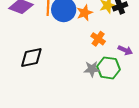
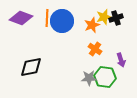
orange star: (85, 13) -> (92, 25), moved
purple arrow: (125, 50) -> (121, 60), turned 48

